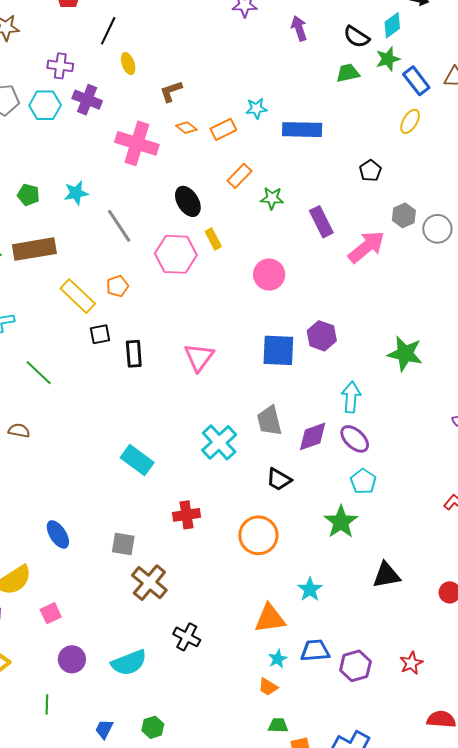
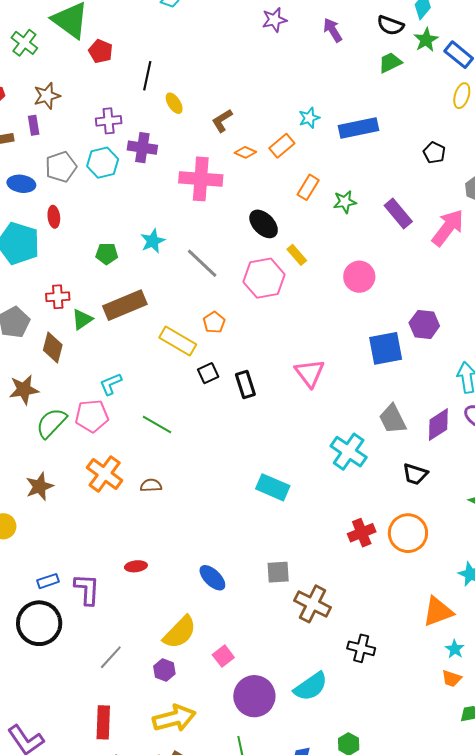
red cross: (186, 515) -> (362, 533), moved
purple circle: (72, 659) -> (254, 696), size x1.5

